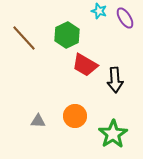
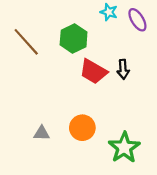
black arrow: (115, 80) -> (123, 69), moved, size x0.7

